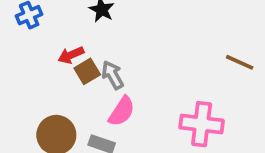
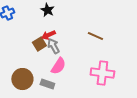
red arrow: (71, 55) -> (48, 35), moved
brown line: (240, 62) -> (95, 36), moved

